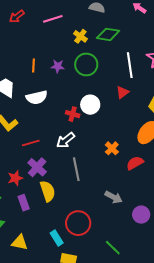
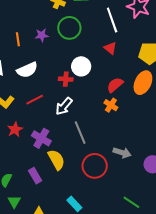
red triangle: (122, 92) -> (110, 48), turned -32
red line: (31, 143) -> (35, 100), moved
red semicircle: (135, 163) -> (115, 85), moved
red star: (15, 178) -> (15, 129), moved
red circle: (78, 223) -> (95, 166), moved

